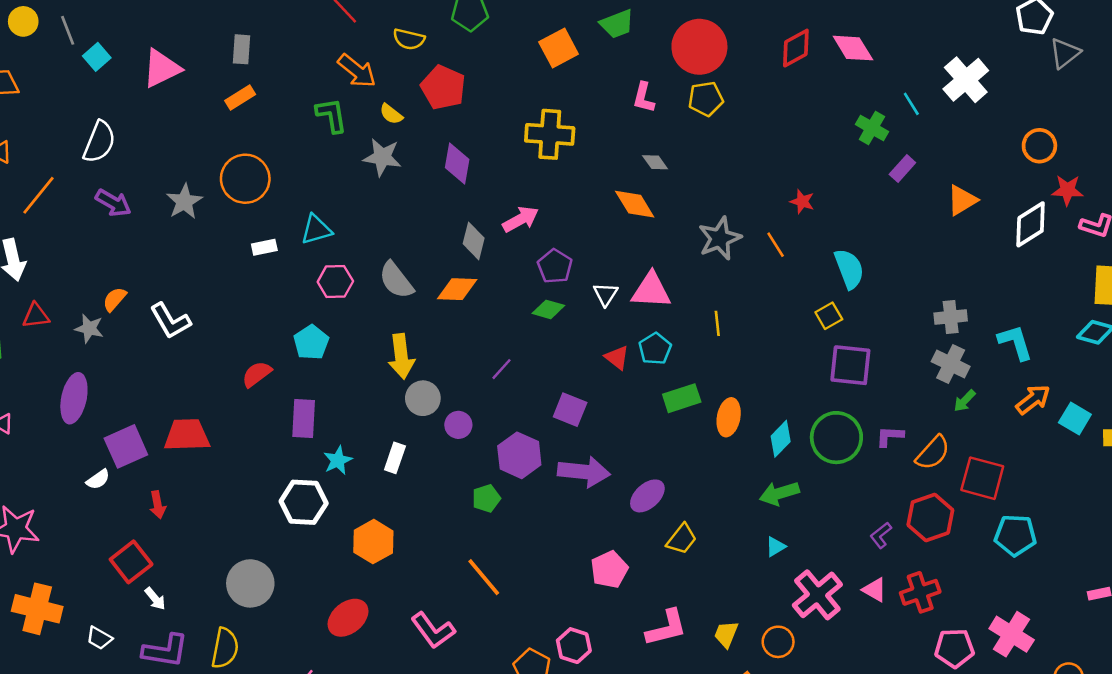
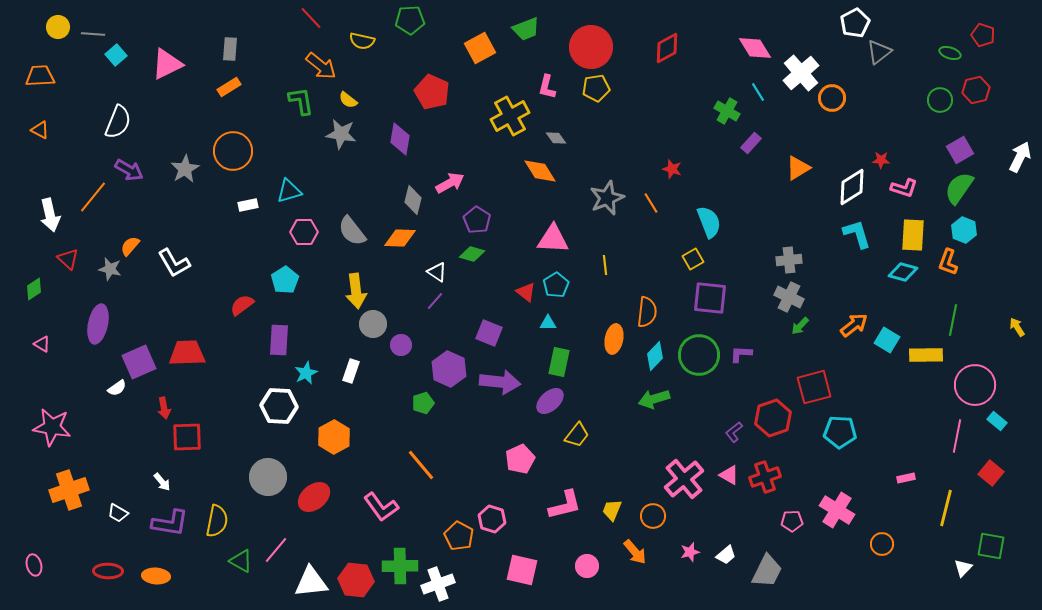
gray line: (68, 30) -> (93, 34), turned -65
pink diamond: (853, 48) -> (755, 48), moved
red pentagon: (443, 87) -> (432, 92), moved
yellow cross: (550, 134) -> (510, 116), moved, turned -33
orange circle: (1039, 146) -> (832, 98), moved
red star: (1067, 190) -> (881, 160), size x0.7
orange line: (38, 195) -> (93, 197), moved
white triangle: (606, 294) -> (437, 272), moved, turned -30
red triangle: (36, 316) -> (68, 259), turned 50
cyan L-shape: (1015, 342) -> (857, 234), moved
green rectangle: (682, 398) -> (559, 362), moved, turned -60
orange semicircle: (933, 453) -> (647, 312), moved, turned -36
red square: (982, 478) -> (814, 387), turned -30
cyan triangle: (776, 547) -> (548, 323), moved, turned 30
red square: (131, 562) -> (187, 437), moved, turned 36
gray circle: (250, 583) -> (268, 477), moved
orange cross: (37, 609) -> (69, 490), turned -33
pink pentagon: (954, 648) -> (792, 521), size x0.7

